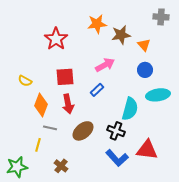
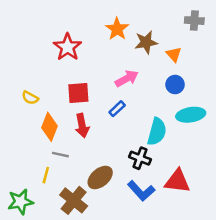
orange star: (97, 24) -> (117, 29), turned -30
brown ellipse: (83, 131) -> (100, 178), moved
brown cross: (61, 166) -> (74, 200), size x1.6

